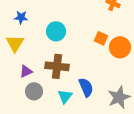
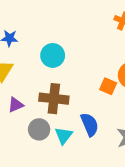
orange square: (101, 38) -> (108, 86), moved
gray circle: (34, 91) -> (39, 129), moved

